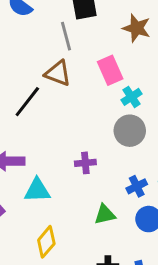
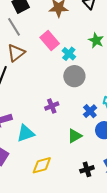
brown triangle: (58, 73) -> (16, 53), turned -42
yellow diamond: (46, 242) -> (42, 165), turned 50

